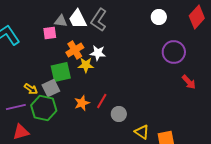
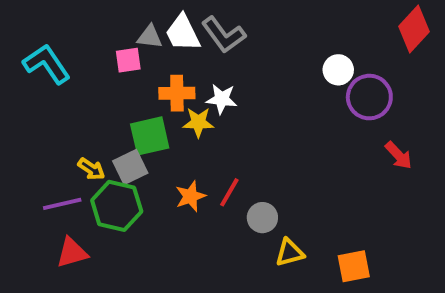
white circle: (159, 17) -> (338, 70), moved
gray L-shape: (99, 20) -> (224, 35), turned -70
orange cross: (75, 50) -> (177, 93), turned 30
yellow triangle: (142, 132) -> (290, 253), moved, turned -49

